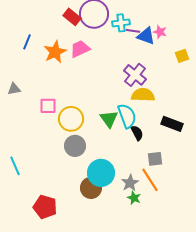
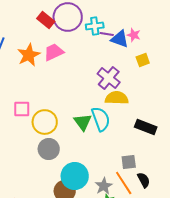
yellow square: (182, 56) -> (143, 60), moved
black semicircle: (137, 133) -> (144, 180), moved

